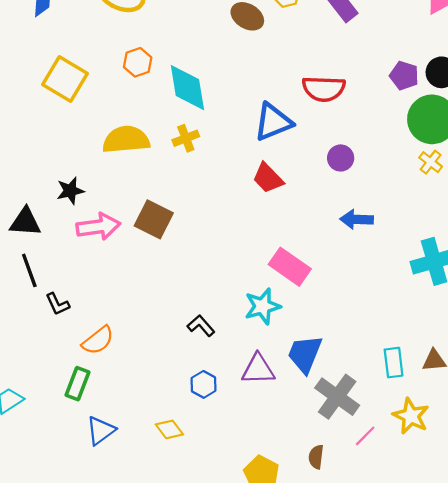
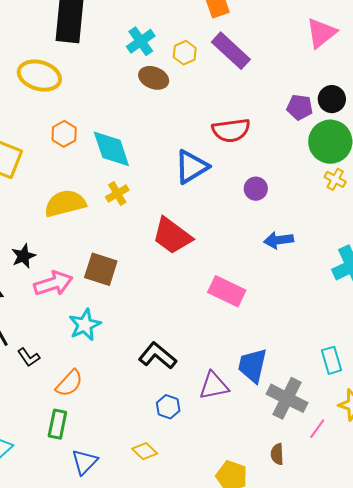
red trapezoid: (268, 178) -> (172, 236), moved, size x1.4
cyan star: (262, 306) -> (85, 325), moved
black L-shape: (201, 326) -> (157, 356), size x1.5

